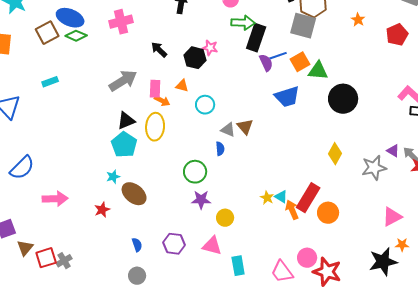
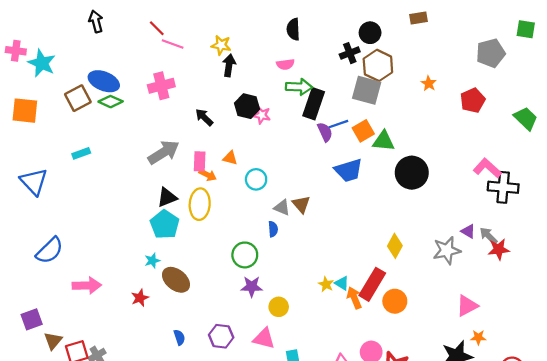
black hexagon: (195, 58) -> (247, 106), moved
yellow diamond: (335, 154) -> (395, 246), moved

